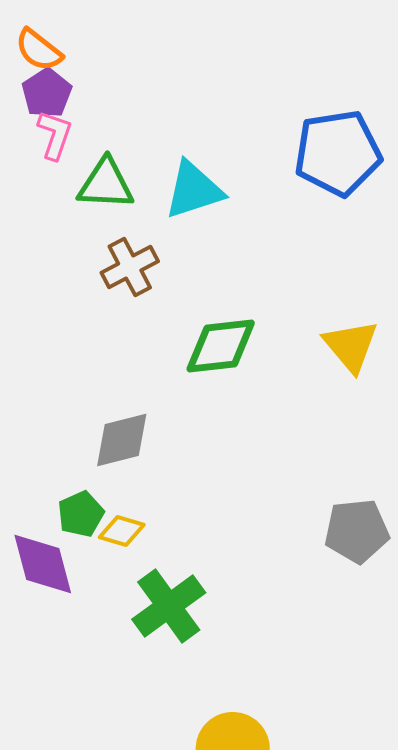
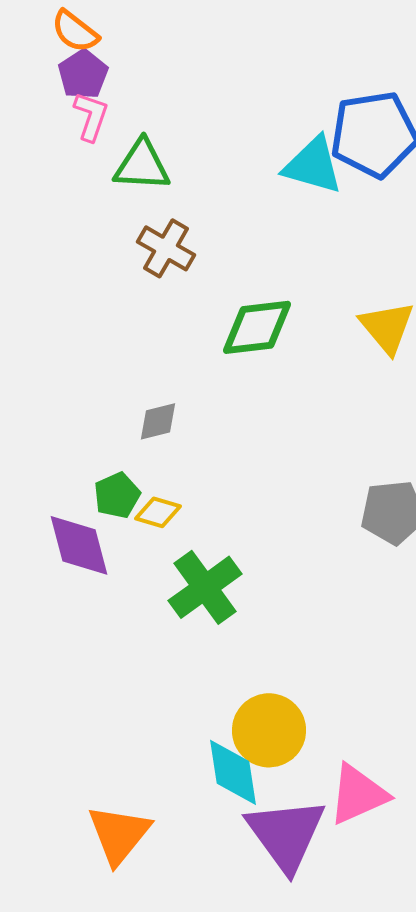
cyan triangle: (194, 190) -> (313, 165), moved, turned 34
brown cross: (130, 267) -> (166, 248), turned -32
gray diamond: (122, 440) -> (158, 421), size x0.7

